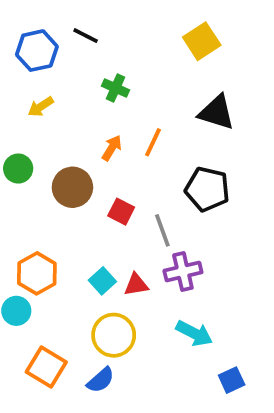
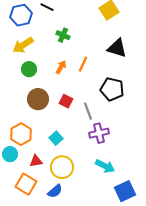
yellow arrow: (41, 107) -> (23, 45), size x1.5
green circle: (18, 169) -> (29, 69), moved
brown circle: (72, 187) -> (38, 99), moved
red triangle: (136, 285) -> (36, 161), moved
blue square: (232, 380) -> (125, 191), size x1.5

